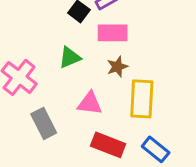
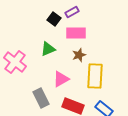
pink triangle: (90, 103) -> (61, 79), turned -36
gray rectangle: (44, 123) -> (41, 98), moved

